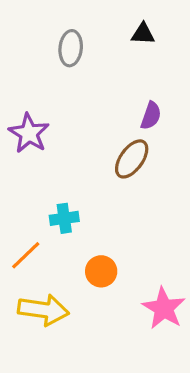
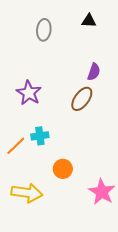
purple star: (29, 133) -> (29, 93), moved
orange line: (26, 255) -> (16, 146), moved

